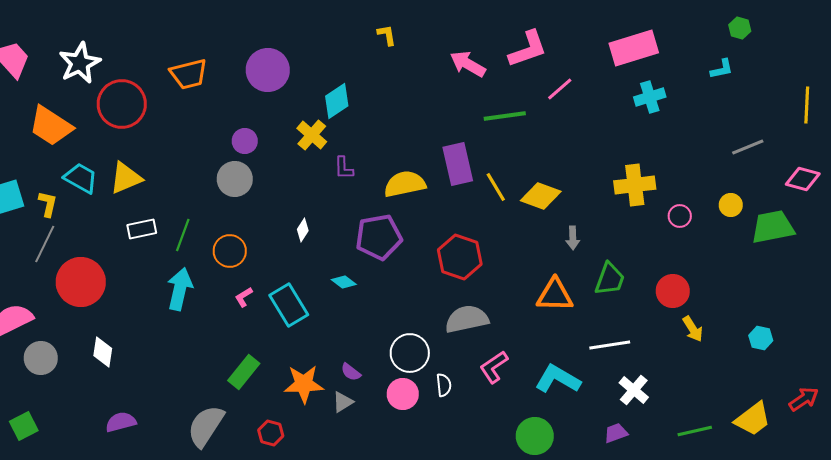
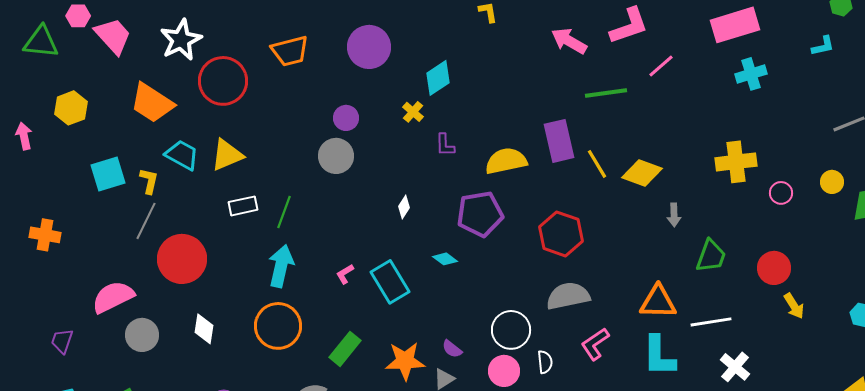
yellow cross: (312, 135) -> (413, 112), size x0.7
orange circle: (230, 251) -> (278, 326), moved, size x1.4
orange triangle: (555, 295) -> (658, 302), moved
cyan L-shape: (558, 379) -> (659, 356), turned -120

